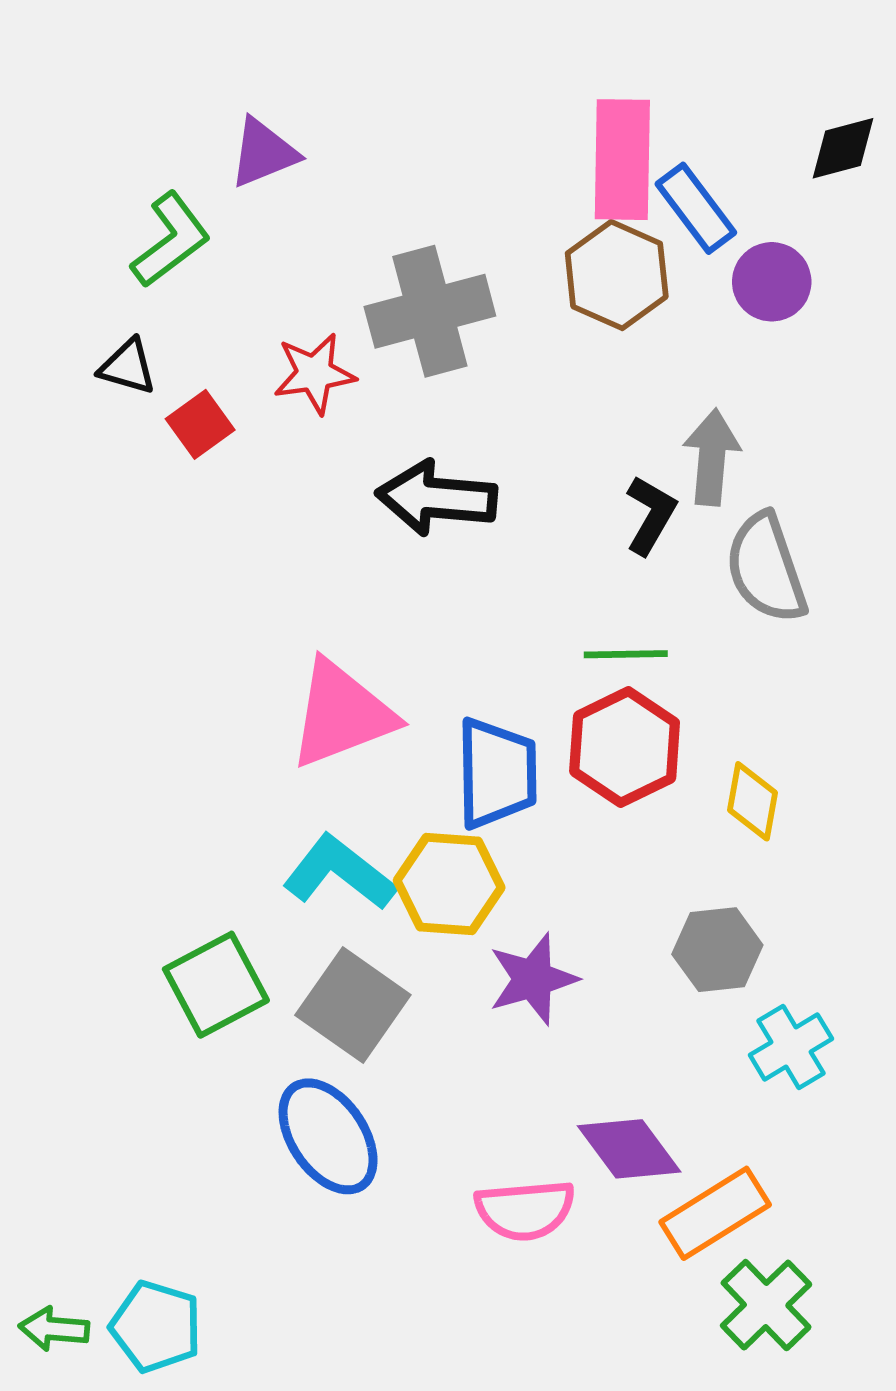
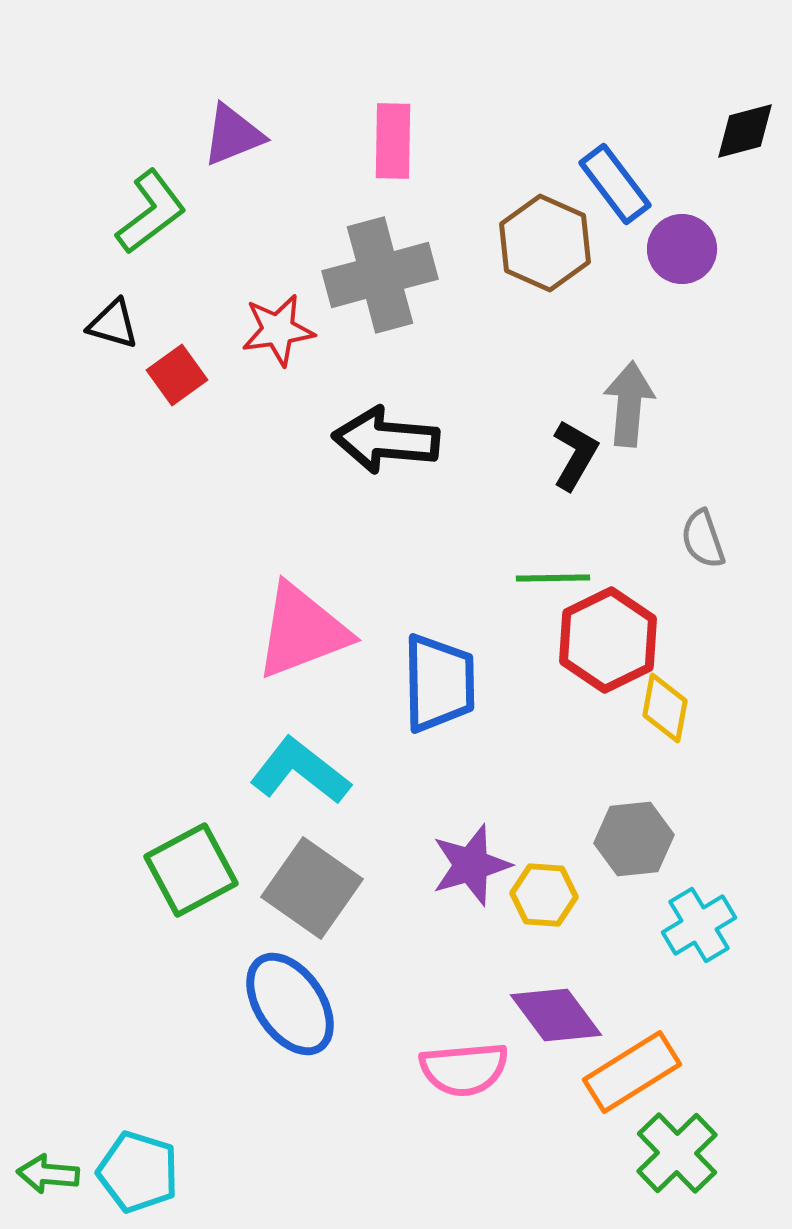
pink rectangle: (622, 160) -> (393, 141), moved, size x0.7
gray semicircle: (766, 568) -> (703, 539), moved, size x0.6
red hexagon: (625, 747) -> (608, 640), moved
yellow hexagon: (449, 884) -> (544, 895), moved, size x0.7

